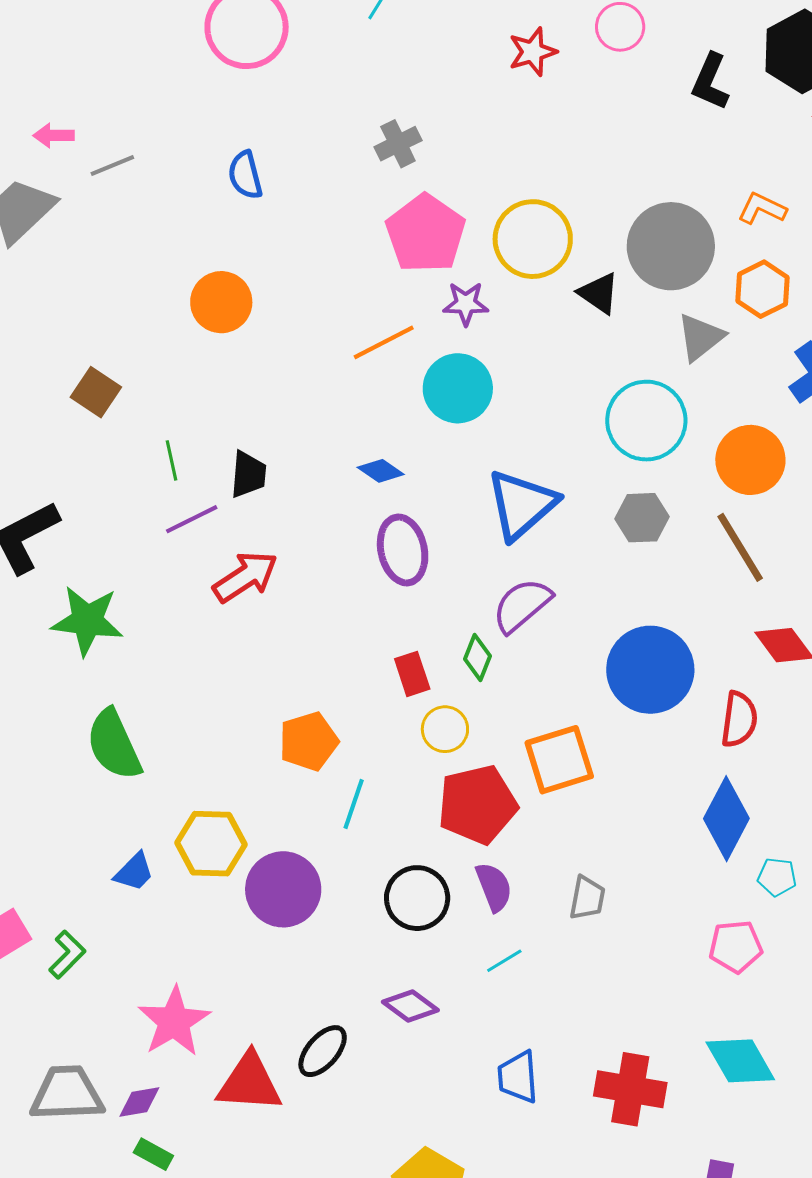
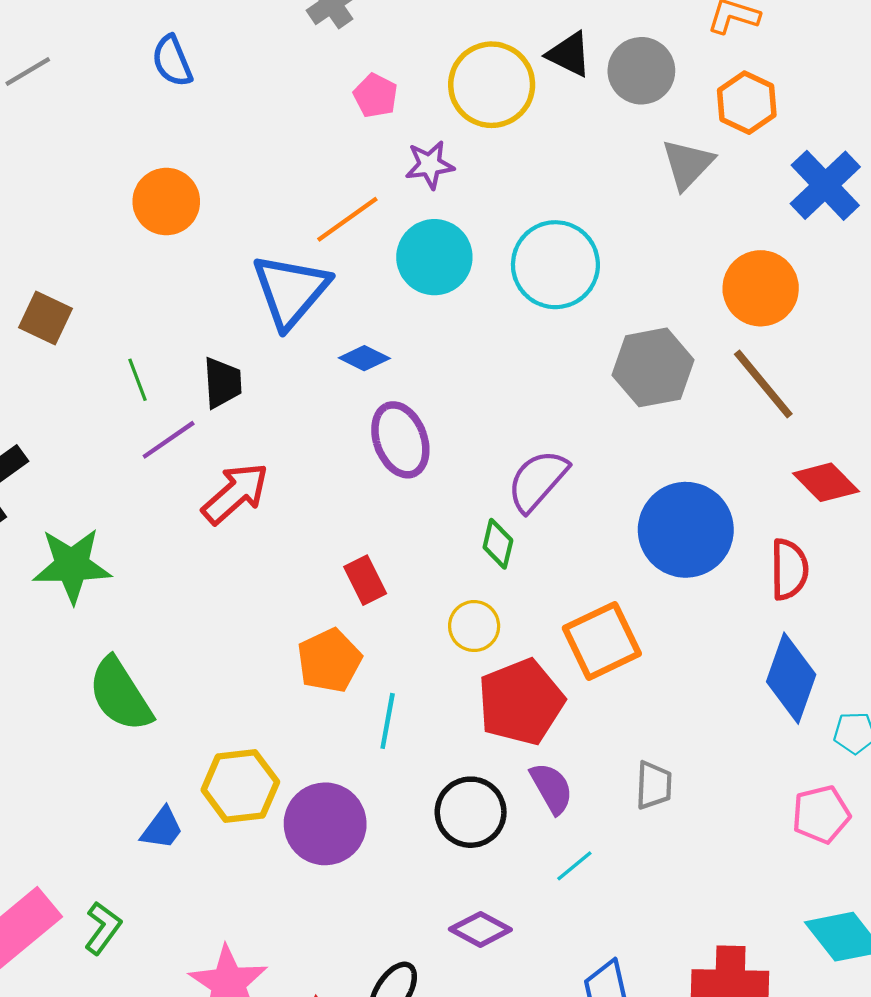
pink pentagon: (426, 234) -> (375, 96), size x0.5
gray circle: (671, 246) -> (641, 71), size x0.7
black triangle: (599, 293) -> (569, 54), moved
cyan circle: (646, 421) -> (555, 265), moved
blue triangle: (522, 505) -> (291, 291), moved
gray hexagon: (642, 518) -> (653, 367), size x1.4
red rectangle: (412, 674) -> (365, 580), moved

